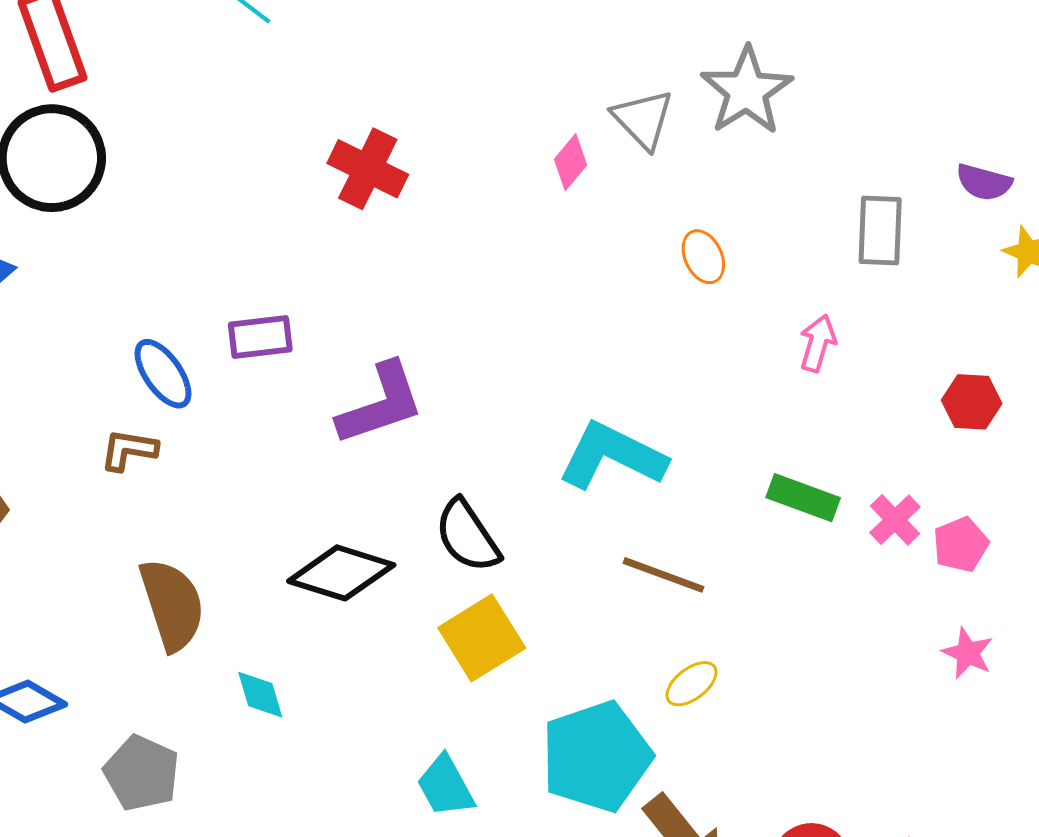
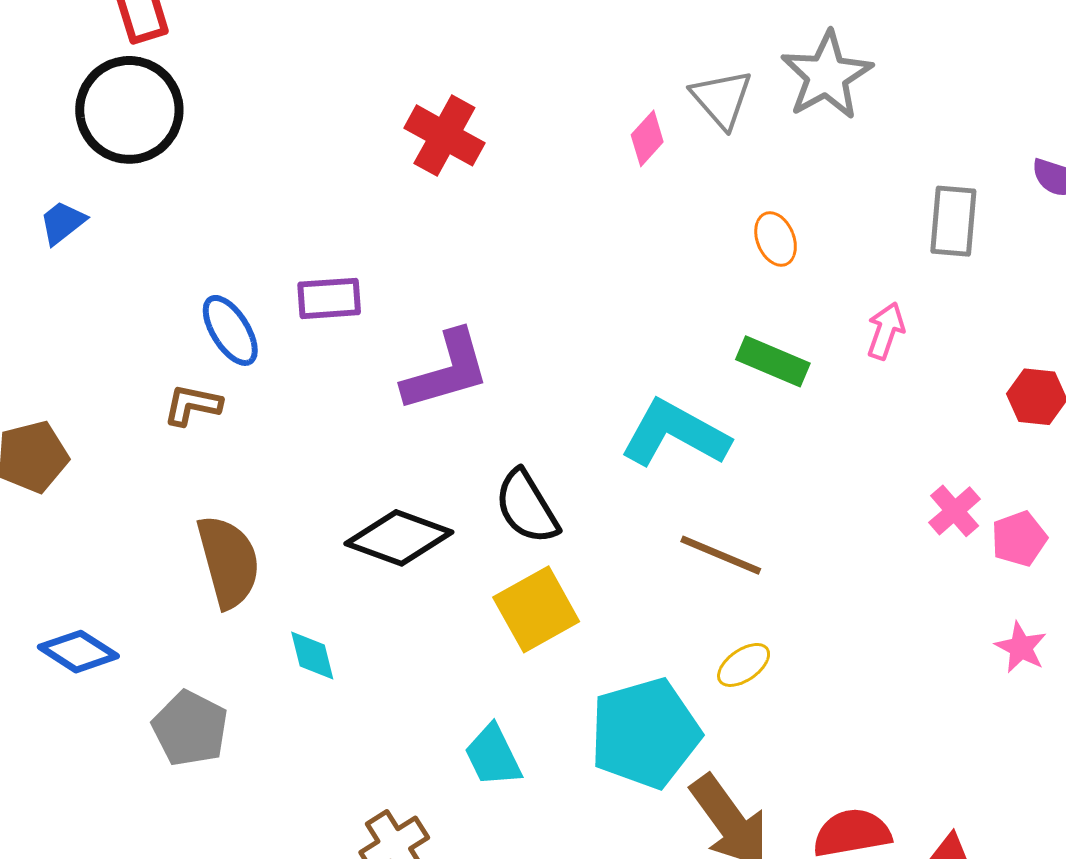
green rectangle: (803, 498) -> (773, 361), moved

